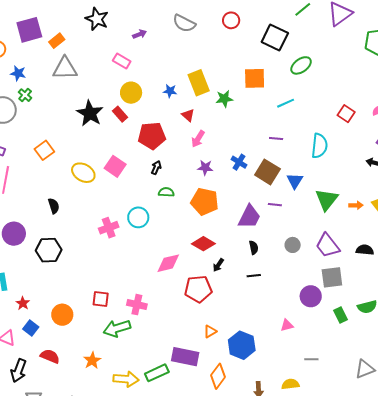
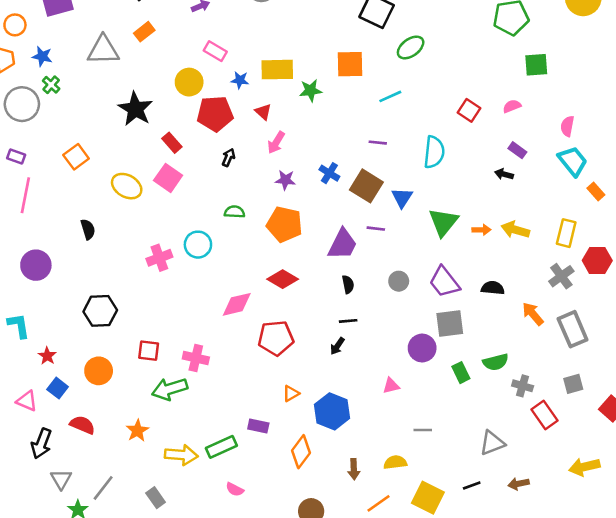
orange rectangle: (57, 41) -> (144, 32), moved
pink rectangle: (122, 61) -> (215, 51), moved
yellow rectangle: (199, 83) -> (277, 70), turned -70
red rectangle: (120, 114) -> (172, 143), moved
red pentagon: (152, 136) -> (215, 114), moved
black arrow: (156, 168) -> (228, 157), moved
black hexagon: (49, 250) -> (100, 311), moved
black arrow: (218, 265) -> (337, 346), moved
purple rectangle: (185, 357) -> (258, 426), size x0.6

